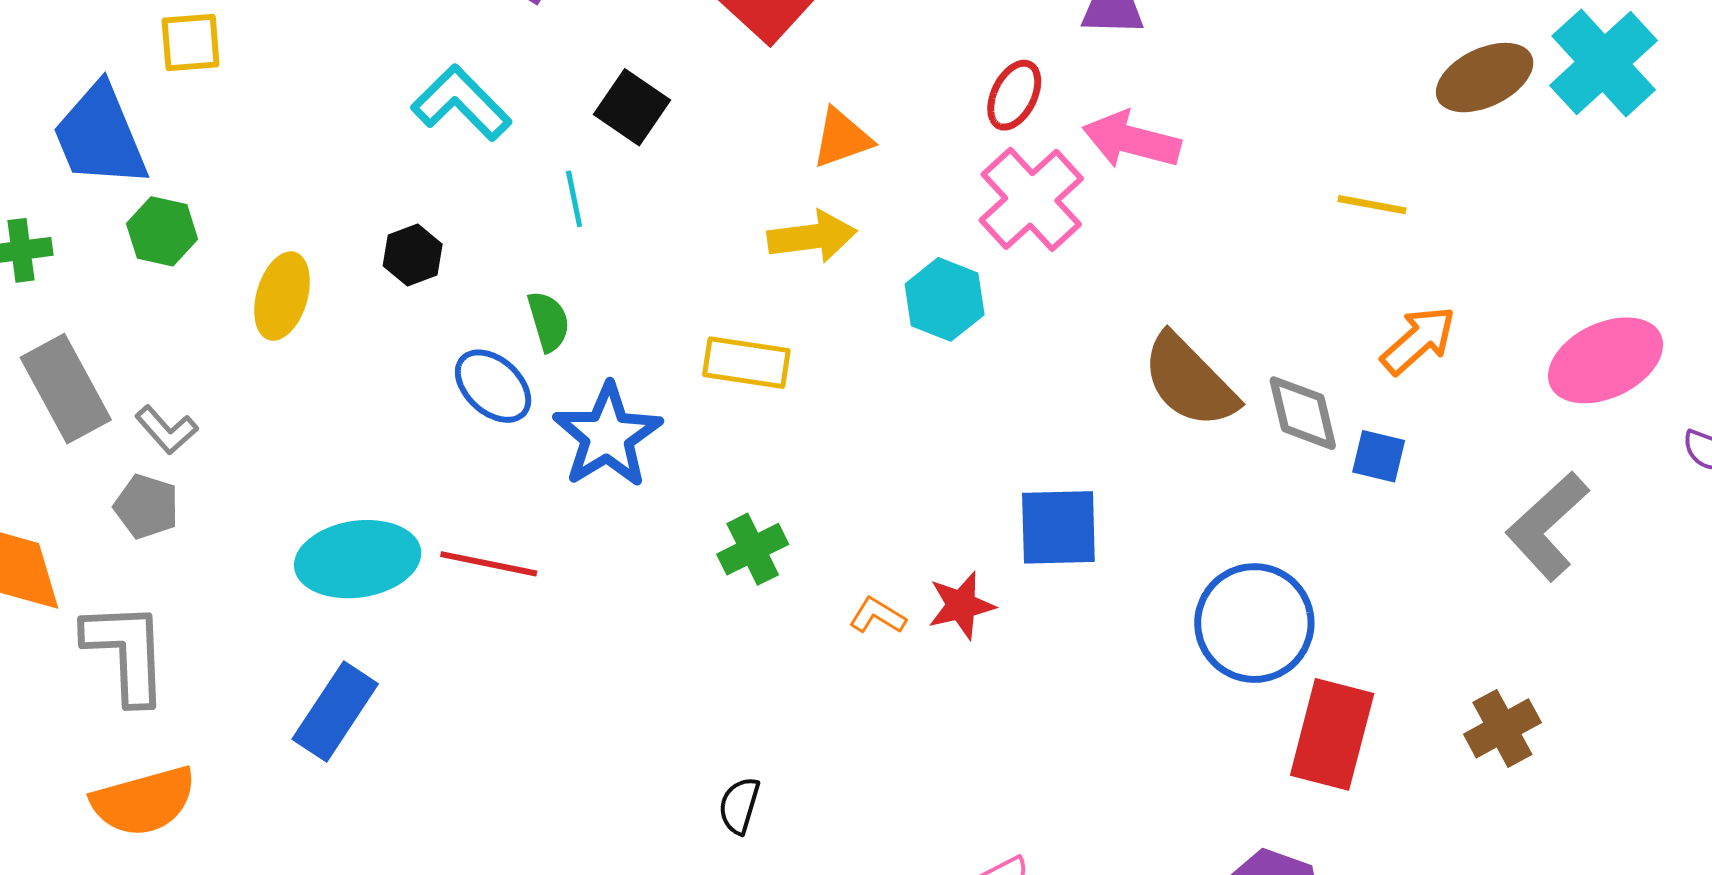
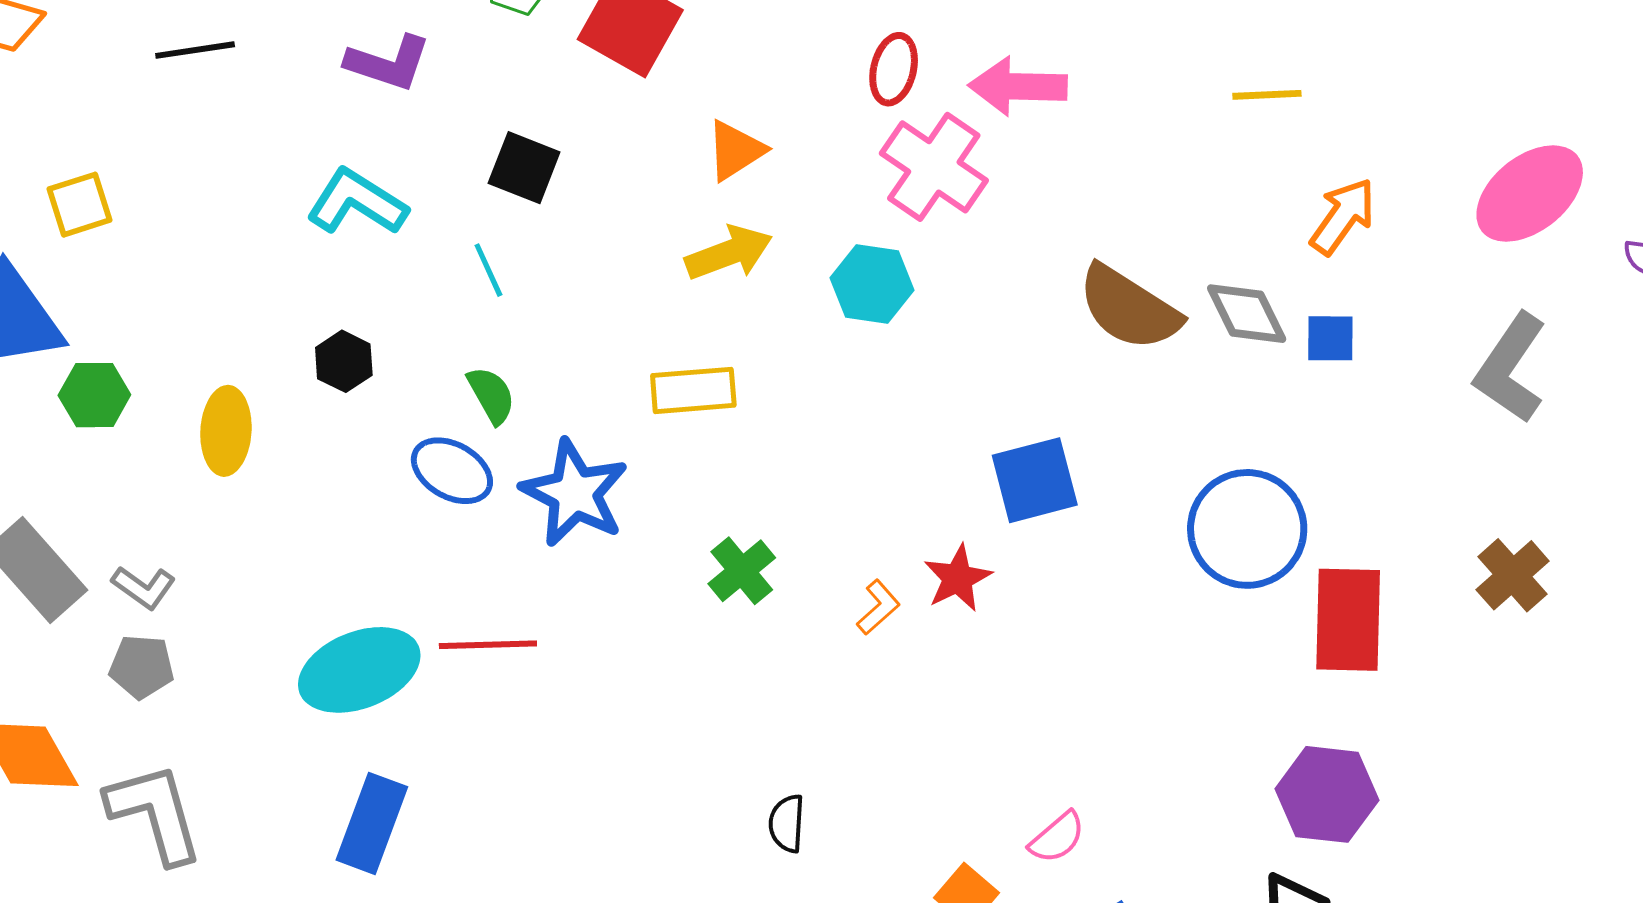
orange L-shape: (877, 616) -> (878, 607), turned 120

